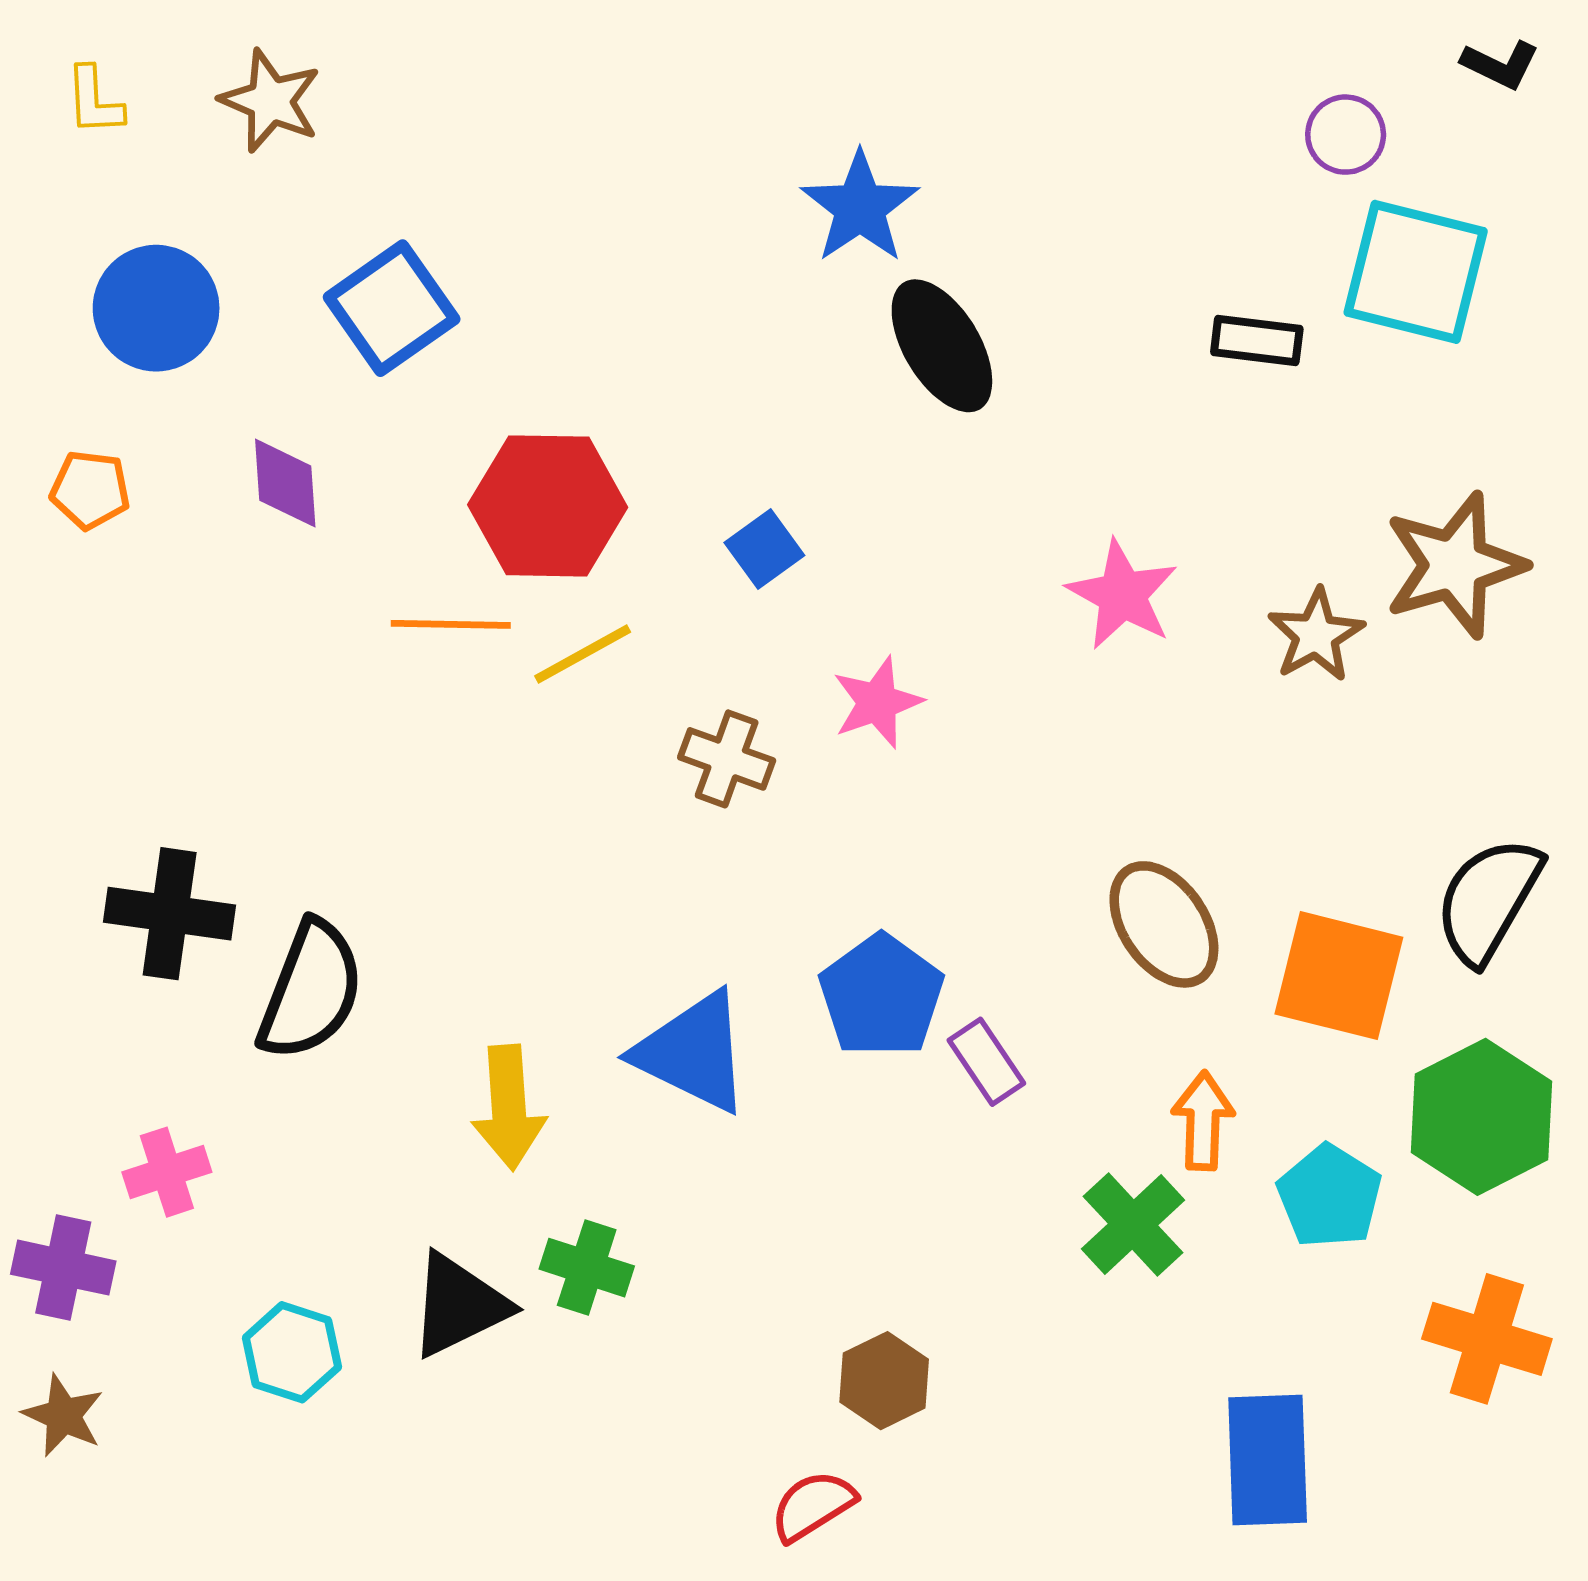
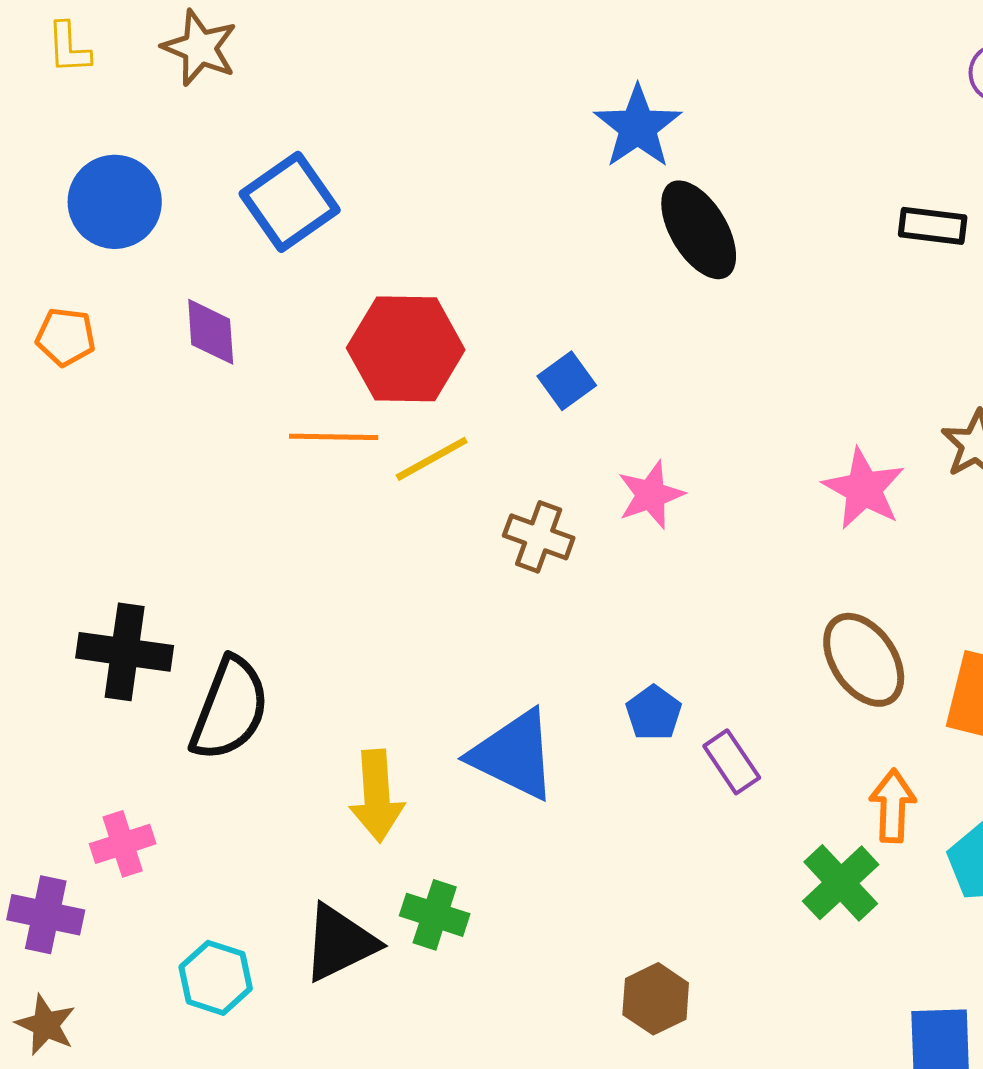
pink star: (1122, 595) -> (864, 489), moved
blue pentagon: (881, 996) -> (654, 713), size x0.6

